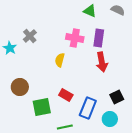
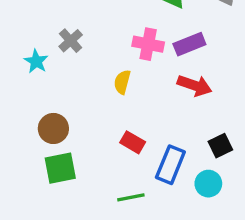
purple rectangle: (99, 38) -> (189, 44), turned 60
red arrow: (102, 62) -> (195, 85), turned -60
green square: (42, 107) -> (60, 168), moved

